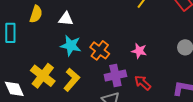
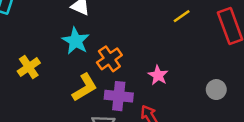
yellow cross: (43, 76) -> (29, 67), size x0.7
yellow L-shape: (72, 80) -> (85, 87), moved

